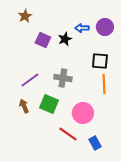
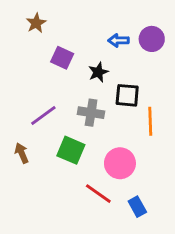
black star: (65, 39) -> (98, 72), moved
black square: (100, 61) -> (127, 95), moved
brown arrow: (24, 106) -> (22, 153), moved

